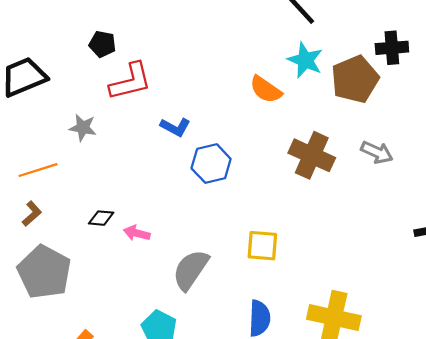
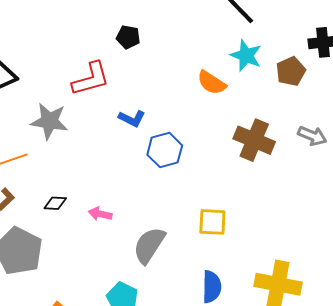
black pentagon: (102, 44) -> (128, 37), moved
brown pentagon: (355, 79) -> (291, 71), size x0.7
gray star: (83, 128) -> (49, 121), size x1.5
black diamond: (101, 218) -> (55, 203), moved

